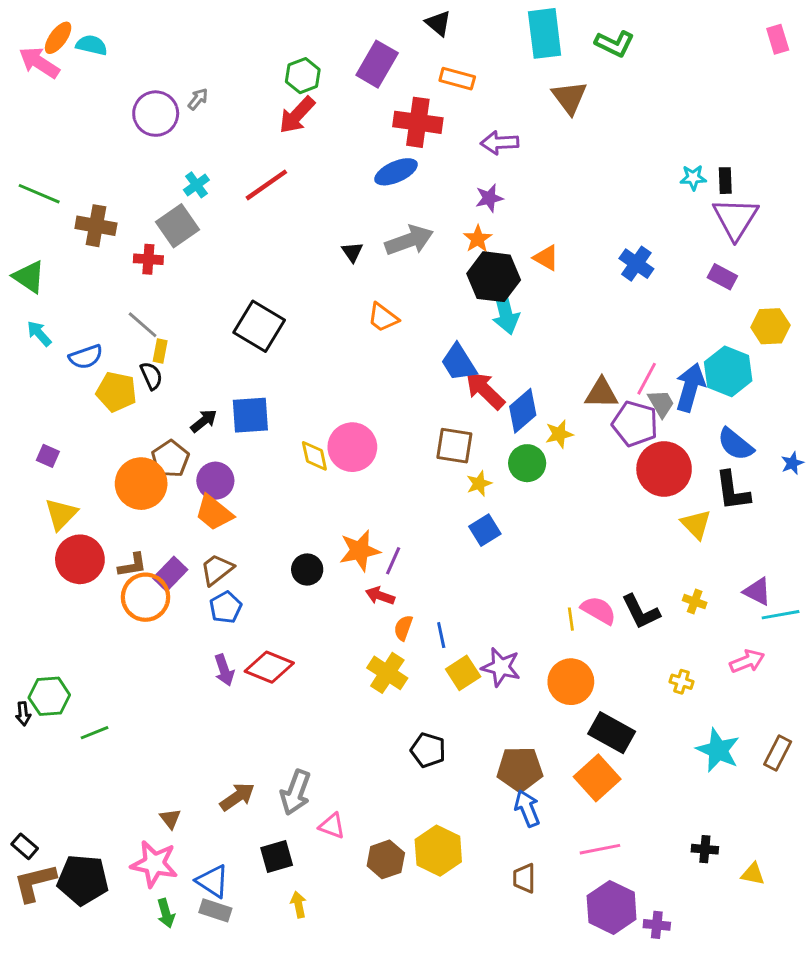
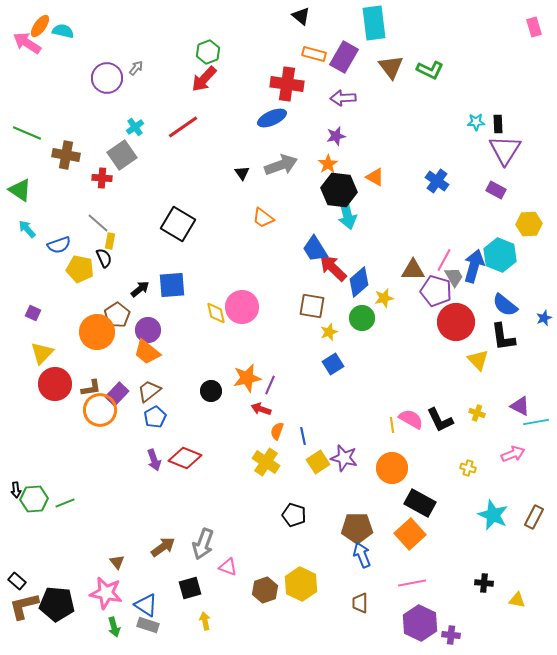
green L-shape: (615, 44) -> (430, 70), moved
purple rectangle: (377, 64) -> (344, 57), moved
green hexagon: (49, 696) -> (34, 499), moved

